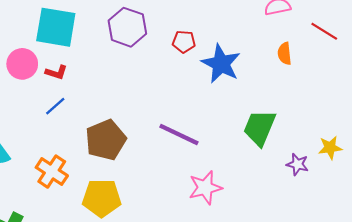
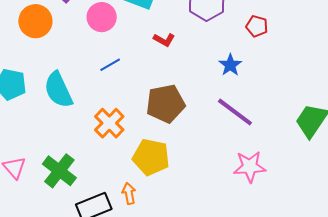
blue star: (221, 64) -> (230, 65), moved, size x0.6
red L-shape: (56, 72) -> (164, 40), moved
blue line: (55, 106) -> (110, 65), moved

